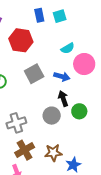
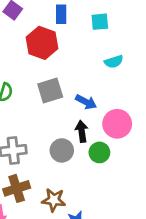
blue rectangle: (39, 15) -> (61, 14), moved
cyan semicircle: (68, 48) -> (114, 62), moved
pink circle: (84, 64) -> (117, 124), moved

